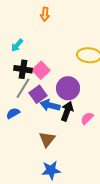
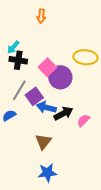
black cross: (23, 69) -> (18, 60), moved
pink square: (41, 70) -> (47, 67), moved
purple circle: (68, 88) -> (60, 77), moved
black arrow: (67, 111) -> (63, 113), turned 42

